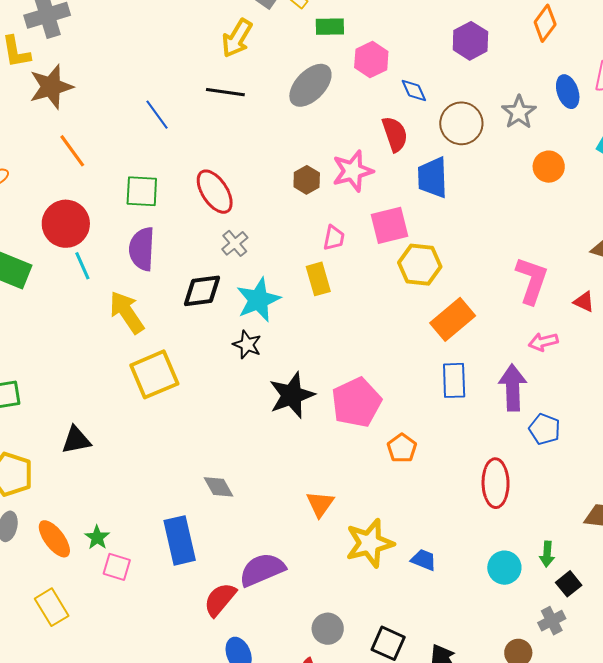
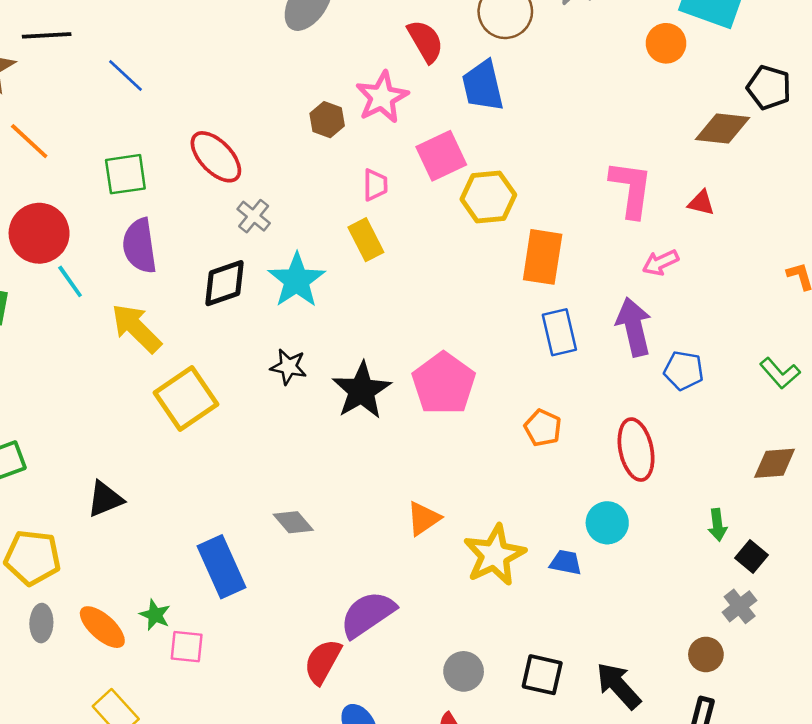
black line: (225, 92) -> (47, 35), moved
orange circle: (549, 167) -> (666, 43), moved
orange rectangle: (453, 319) -> (543, 257), turned -30
black star: (247, 345) -> (289, 367), moved
orange pentagon: (402, 448) -> (543, 428), moved
orange triangle: (320, 504) -> (423, 518), turned 32
blue rectangle: (180, 540) -> (222, 567), moved
cyan circle: (504, 568) -> (607, 523), moved

